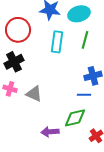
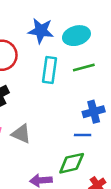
green line: (85, 40) -> (84, 68), turned 60

